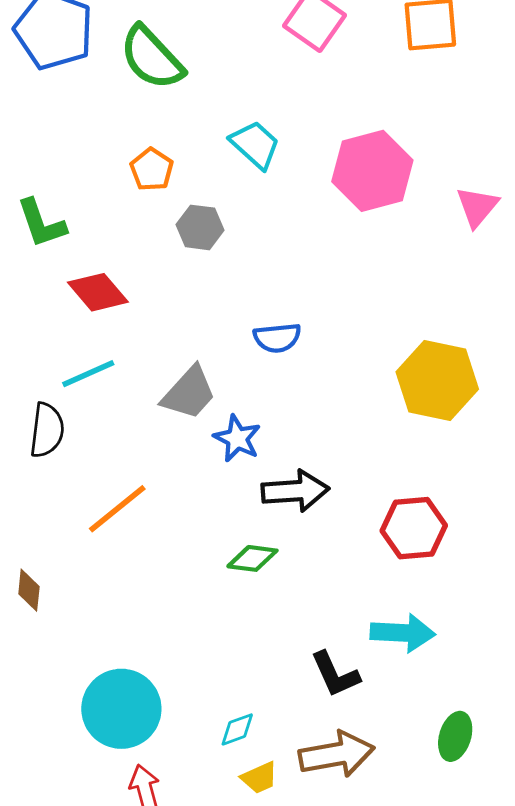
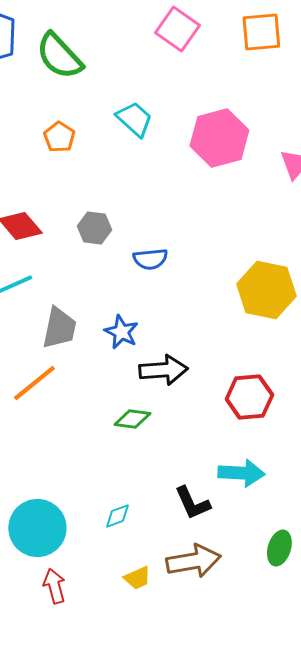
gray hexagon: (200, 227) -> (94, 228), moved
gray trapezoid: (189, 393) -> (59, 328), moved, turned -30
cyan diamond: (237, 729) -> (117, 516), moved

